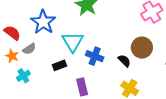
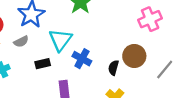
gray semicircle: (29, 49) -> (21, 42), moved
black semicircle: (124, 61) -> (113, 68), turned -128

